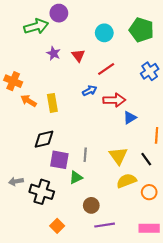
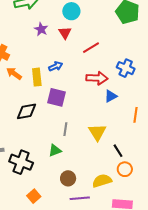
cyan circle: (104, 33) -> (71, 11), moved
blue cross: (150, 71) -> (126, 68), moved, turned -36
blue arrow: (90, 91) -> (56, 66), moved
black line: (146, 159) -> (118, 151), moved
purple square: (59, 160) -> (57, 97), moved
yellow semicircle: (126, 181) -> (102, 181), moved

